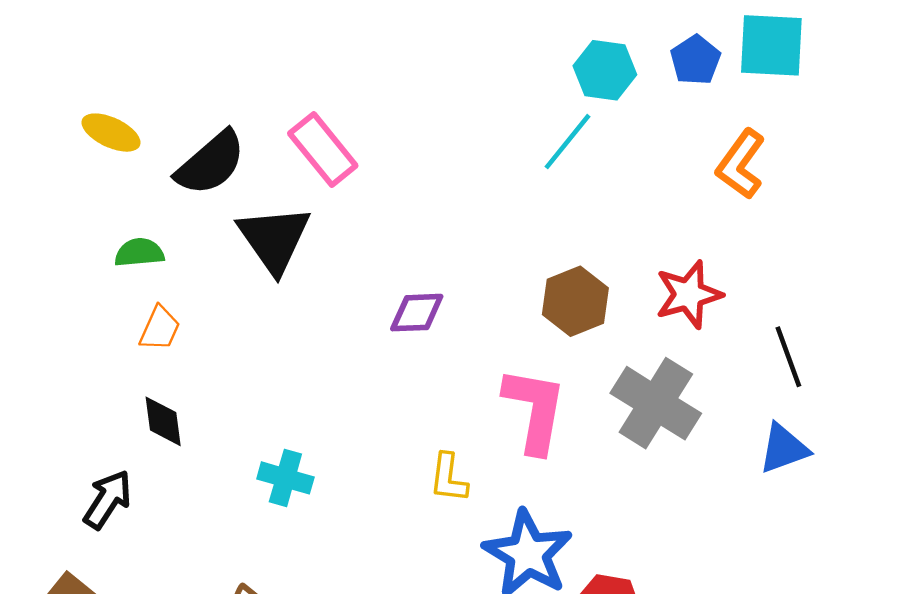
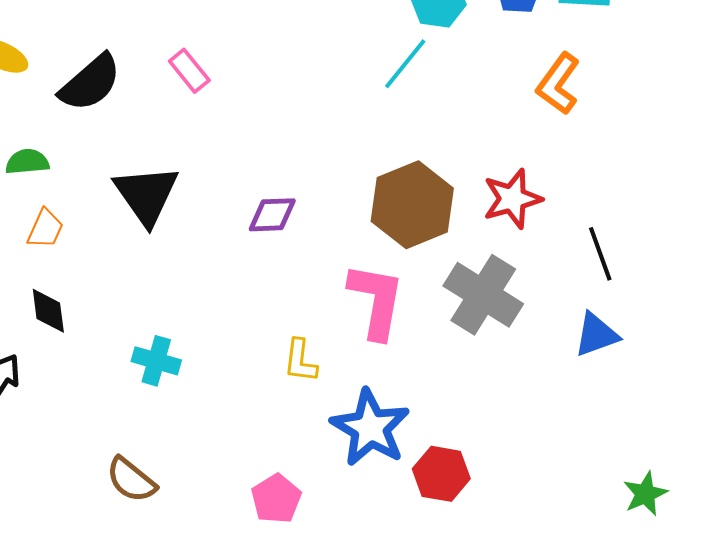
pink rectangle: (323, 150) -> (189, 71), size x0.7
black triangle: (274, 239) -> (146, 195), moved
brown hexagon: (575, 301) -> (412, 205), size x1.4

